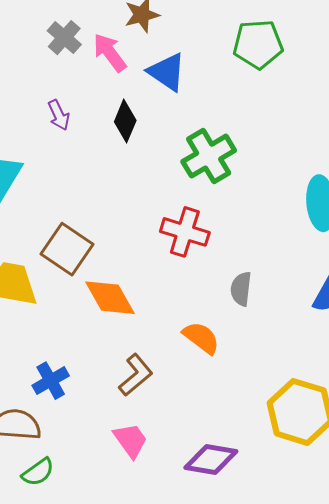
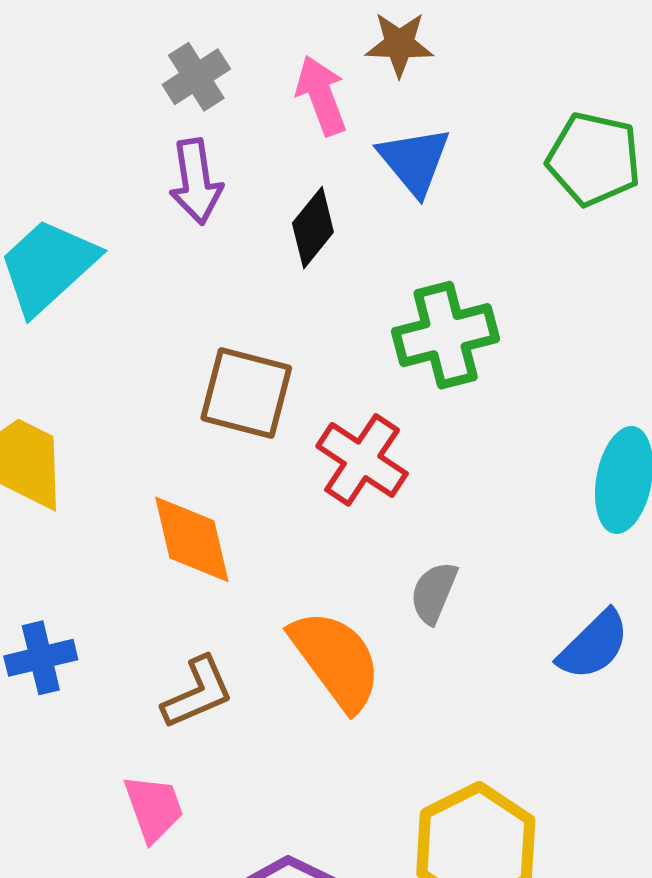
gray cross: (64, 38) -> (196, 77), moved
purple arrow: (59, 115) -> (196, 182), size x1.4
brown square: (67, 249) -> (246, 393), moved, turned -36
orange semicircle: (201, 338) -> (336, 660), size x1.5

